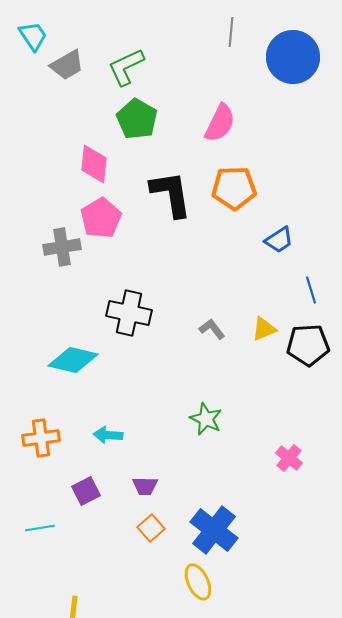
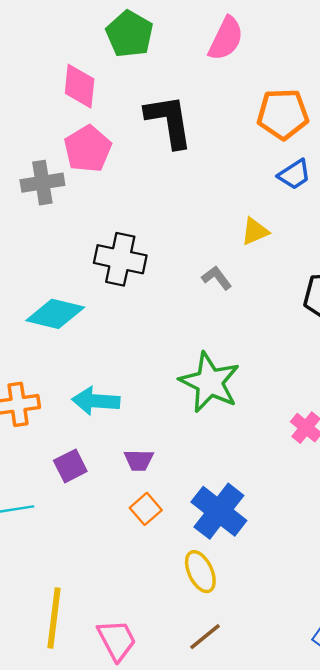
orange pentagon: (234, 188) -> (283, 114), moved
yellow triangle: (264, 329) -> (255, 231), moved
green star: (206, 419) -> (210, 382), size x1.6
cyan arrow: (108, 435) -> (96, 401), size x1.4

